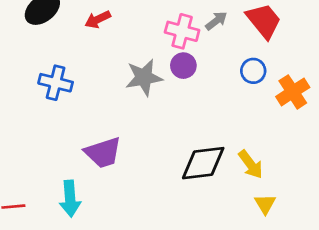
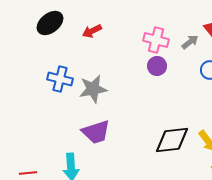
gray arrow: (216, 21) -> (190, 42), moved
gray star: (144, 77) -> (93, 89), moved

